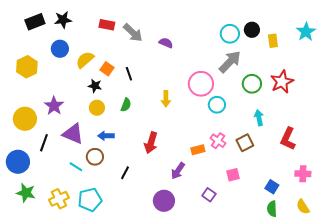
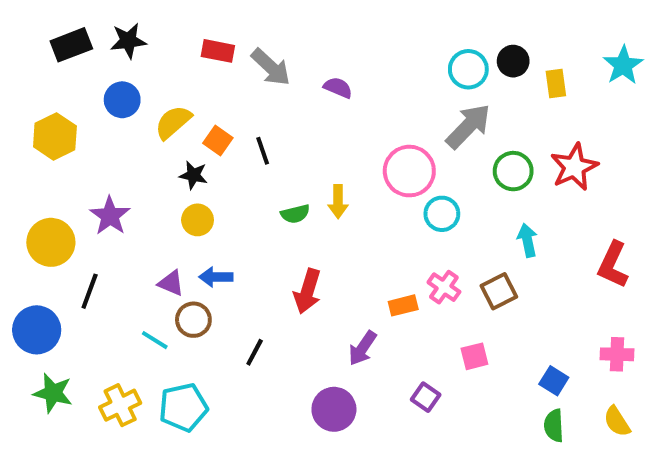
green semicircle: (126, 105) -> (295, 214), moved, turned 56
purple triangle: (73, 134) -> (171, 283), moved, size x0.6
red L-shape: (288, 139) -> (613, 265), moved

